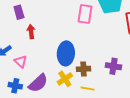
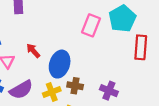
red arrow: (31, 32) -> (33, 51), moved, turned -48

